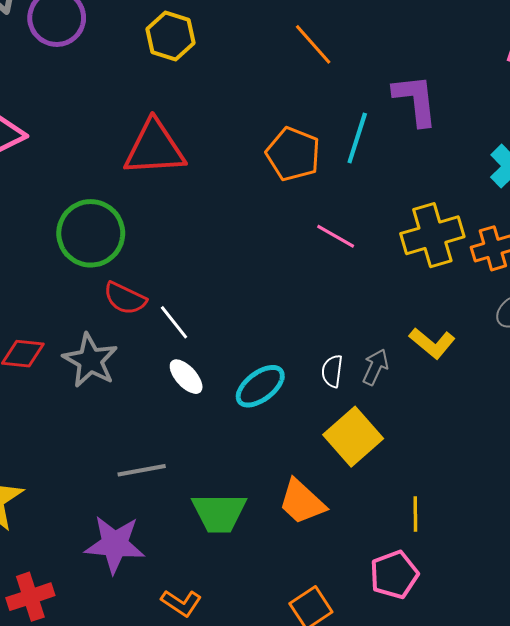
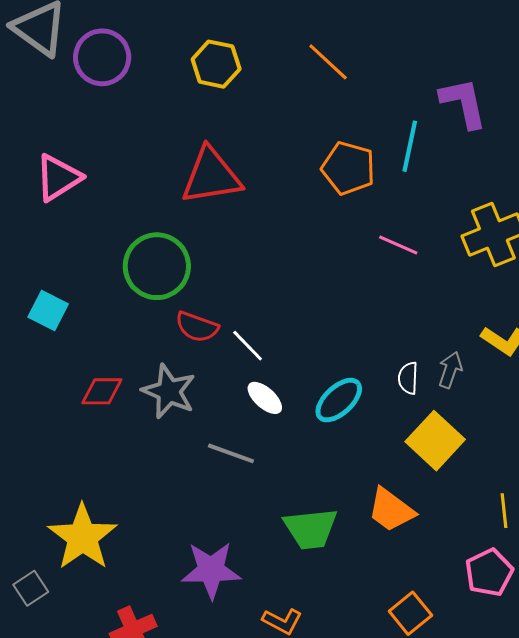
orange line: (313, 44) -> (328, 62), moved
gray line: (142, 470) -> (231, 453), moved, turned 36

